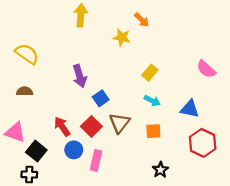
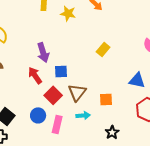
yellow star: (122, 37) -> (68, 13), moved
blue square: (101, 98) -> (61, 71), turned 32
cyan arrow: (152, 101) -> (83, 115), moved, turned -32
red arrow: (62, 126) -> (35, 75), moved

